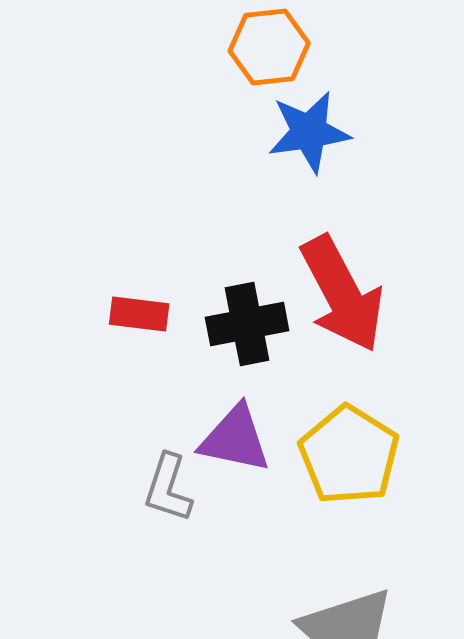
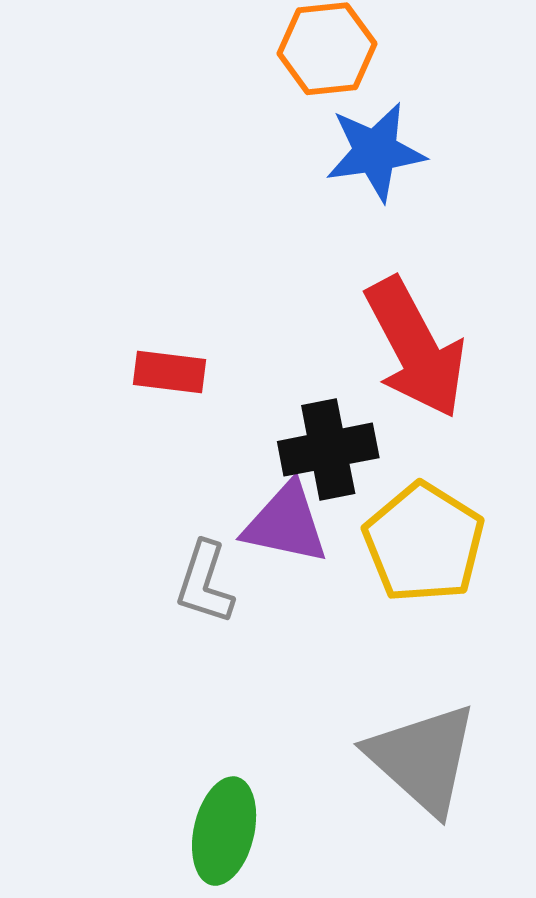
black cross: (247, 324) -> (328, 450), moved

